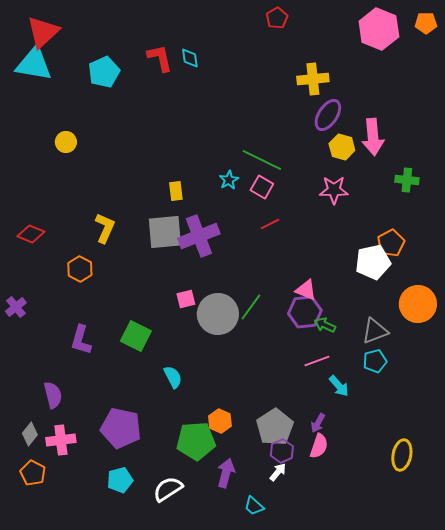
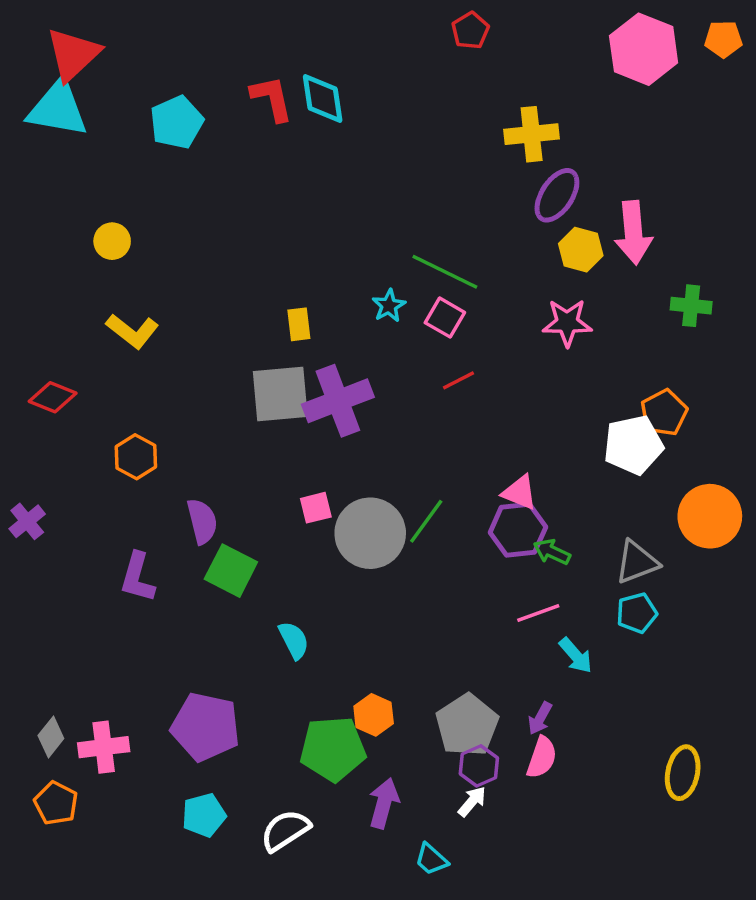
cyan diamond: (190, 58) -> (323, 98), size x1.5
yellow L-shape: (105, 228) -> (132, 331), moved, turned 104
purple semicircle: (53, 395) -> (202, 521), moved

